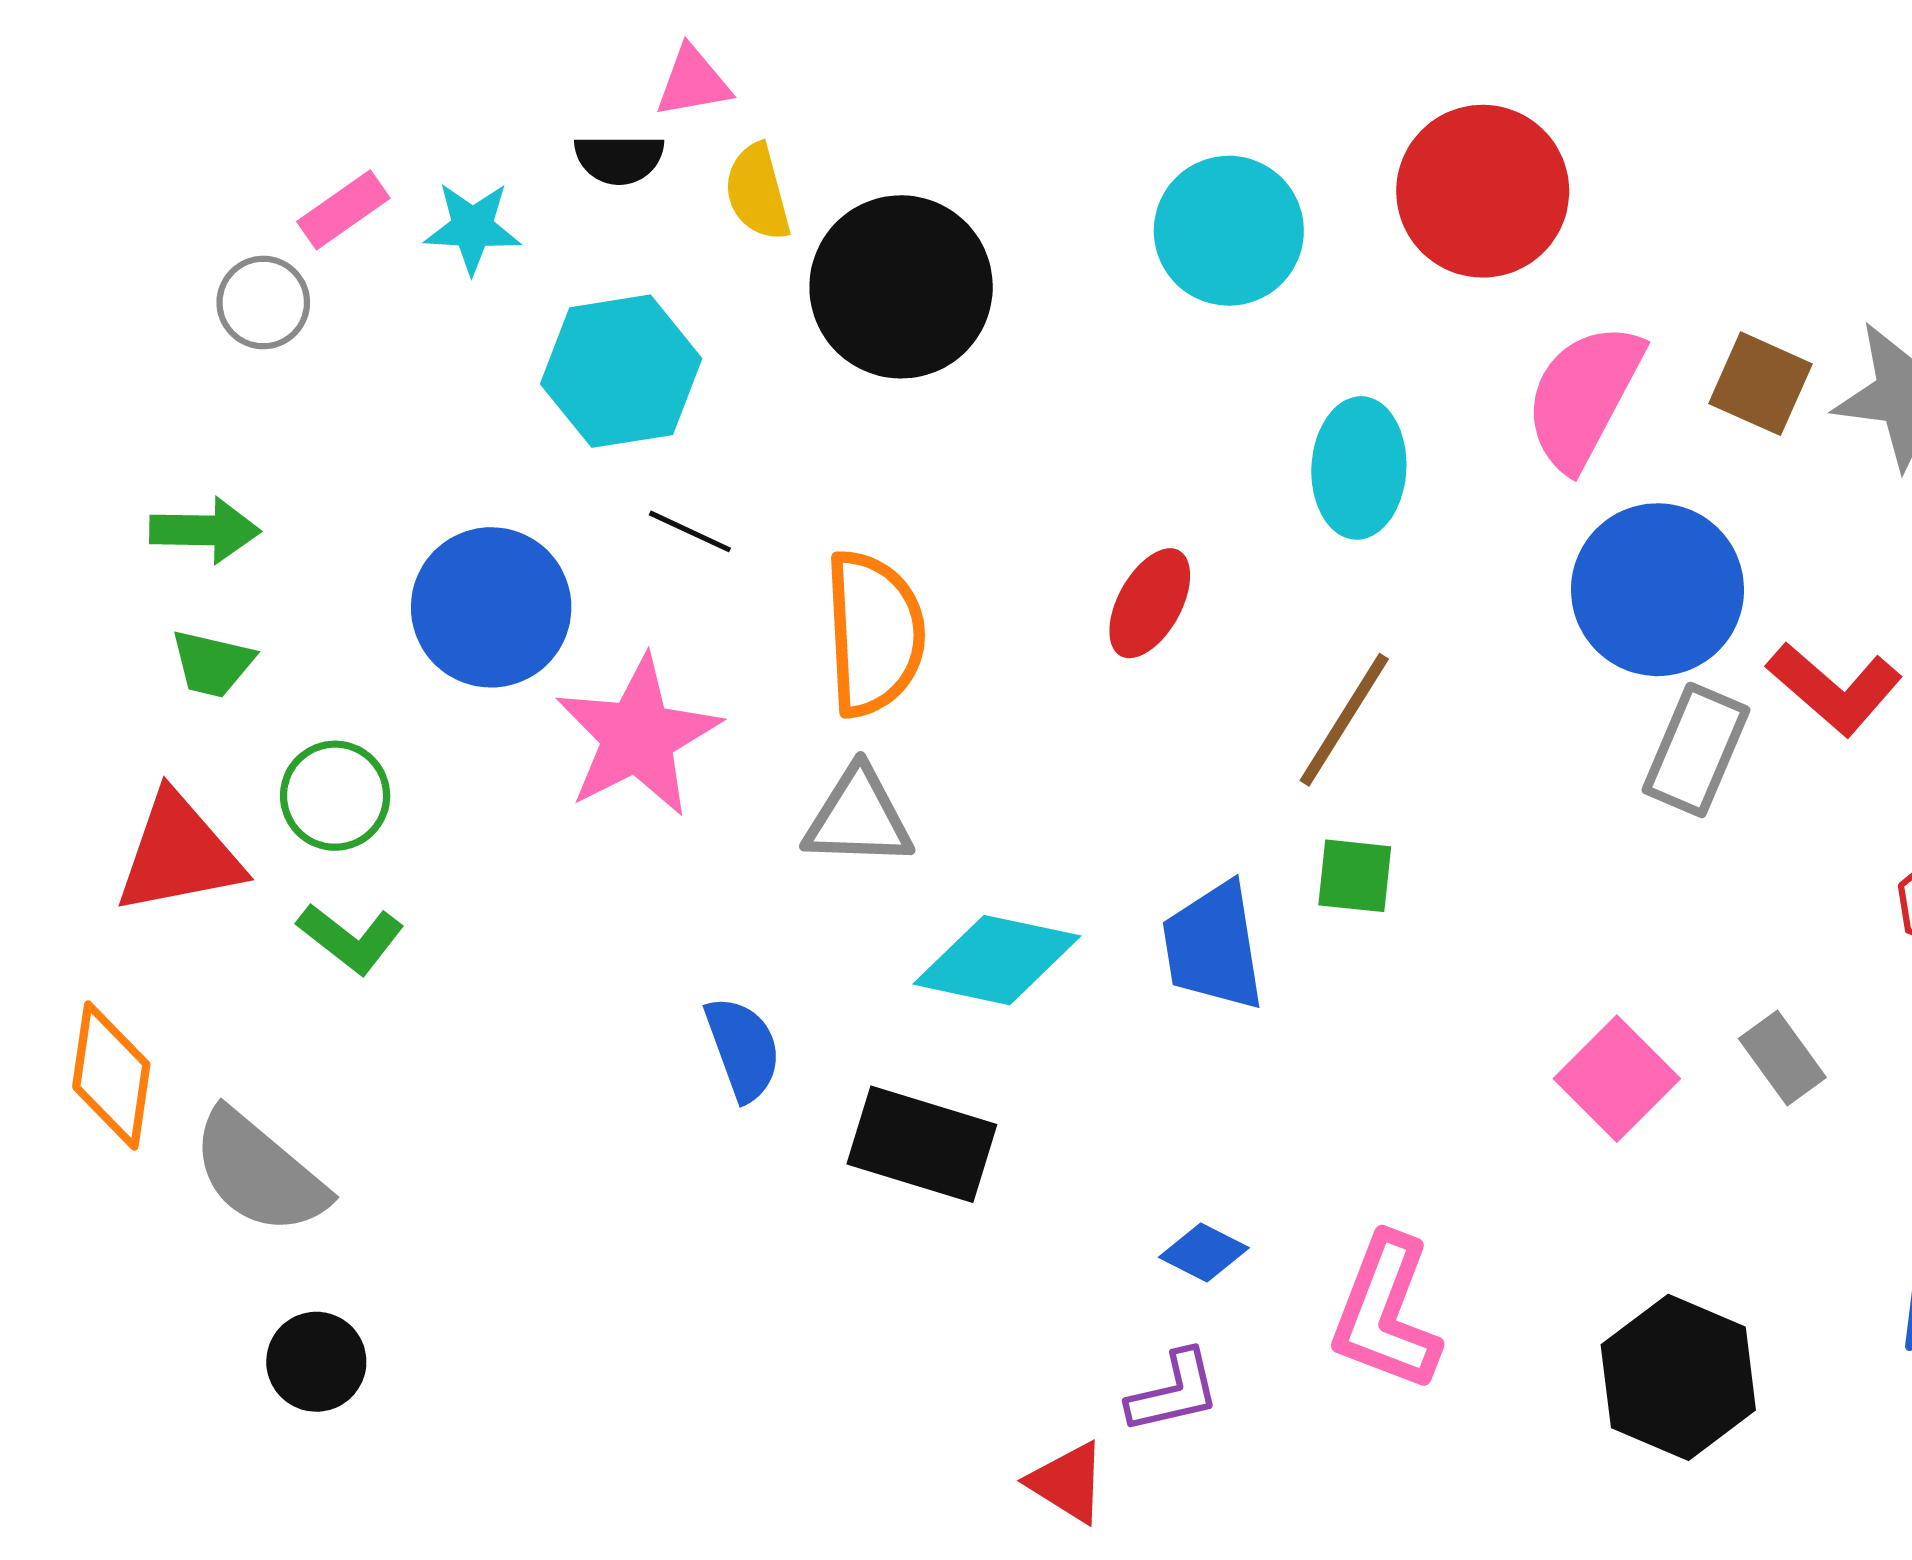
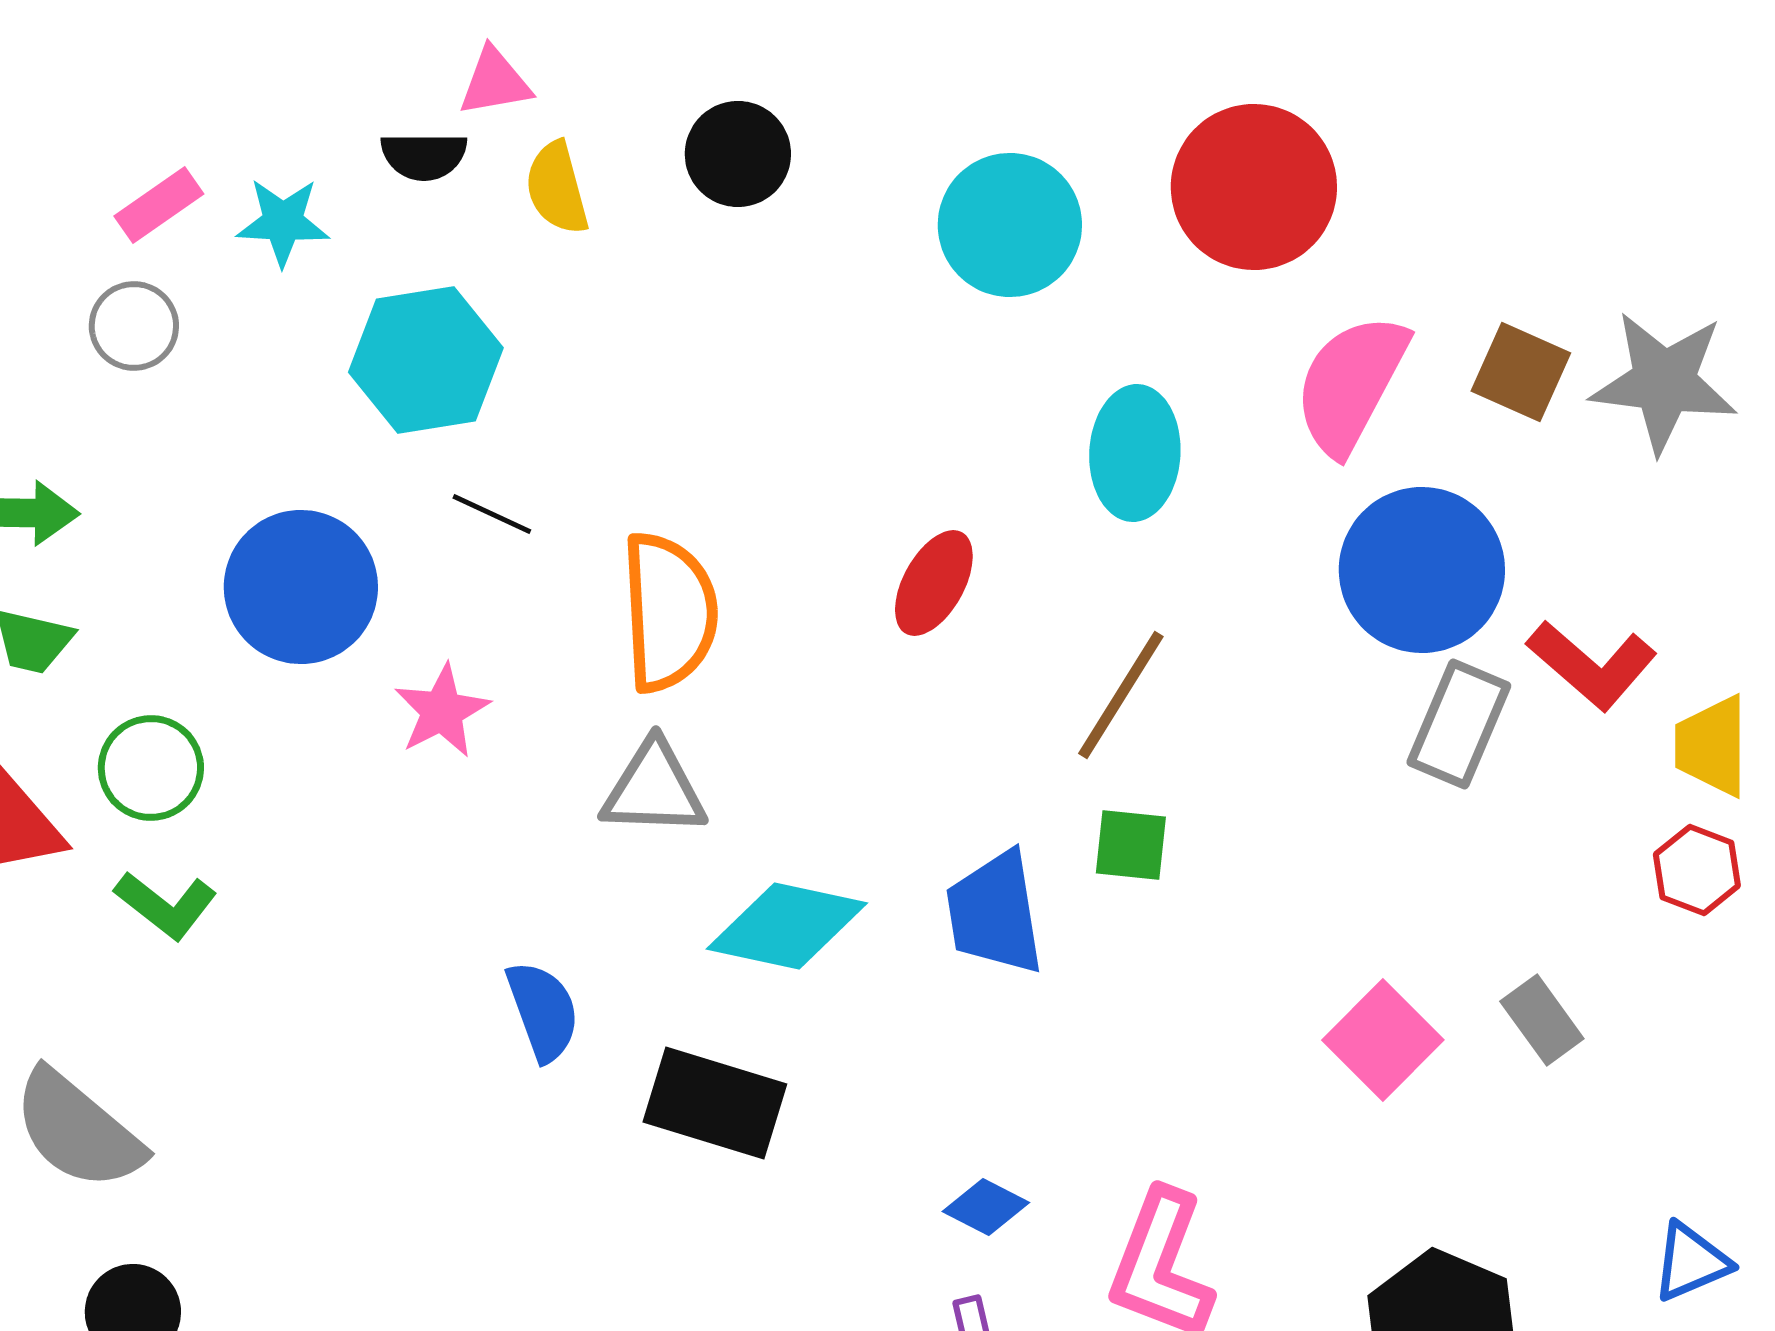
black circle: (901, 287) -> (738, 154), moved, size x0.6
gray circle: (263, 303) -> (134, 326), moved
pink star: (638, 736) -> (442, 711), size x0.6

